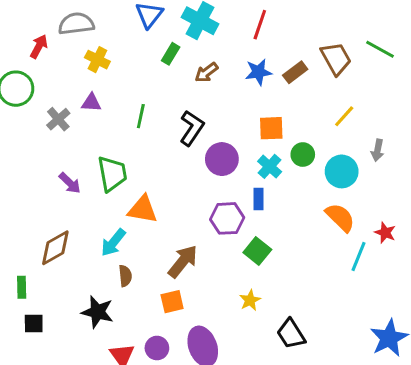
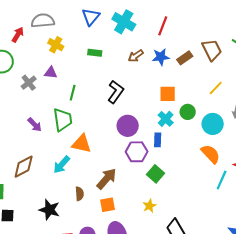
green rectangle: (171, 54) -> (95, 53), moved, turned 64
brown arrow: (206, 72) -> (136, 56), moved
green line: (141, 116) -> (73, 93), moved
purple circle: (222, 159) -> (128, 126), moved
brown semicircle: (125, 276) -> (79, 194), moved
orange square: (172, 302) -> (107, 205), moved

